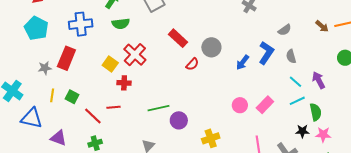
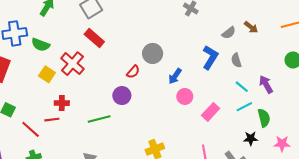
green semicircle: (121, 24) -> (41, 45), moved, turned 30
brown arrow: (322, 26) -> (251, 27), moved
red rectangle: (178, 38) -> (94, 38), moved
blue arrow: (243, 62) -> (175, 76), moved
red cross: (124, 83) -> (62, 103), moved
pink circle: (240, 105) -> (185, 96), moved
purple circle: (179, 120) -> (122, 96), moved
pink star: (323, 135) -> (282, 144), moved

